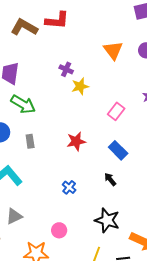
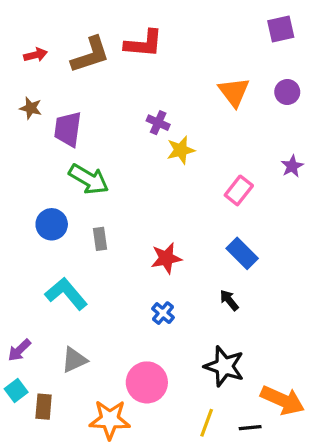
brown L-shape: (24, 27) -> (90, 55), turned 132
red star: (76, 141) -> (166, 258), moved
pink circle: (59, 230) -> (147, 382), size x1.6

